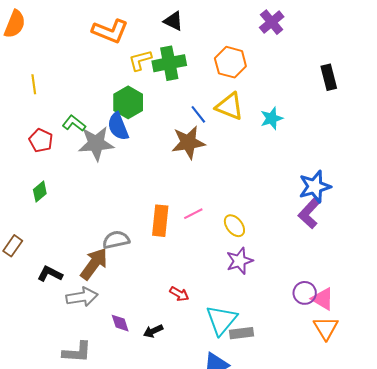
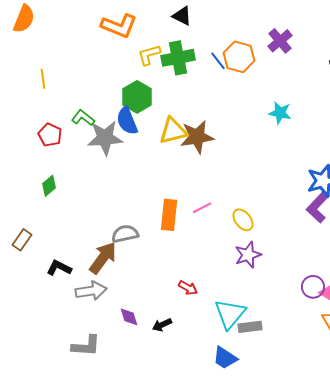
purple cross: (272, 22) -> (280, 41), moved
yellow triangle: (229, 106) -> (173, 131), moved, turned -36
blue line: (198, 114) -> (218, 61), moved
cyan star: (272, 118) -> (280, 113), turned 30

